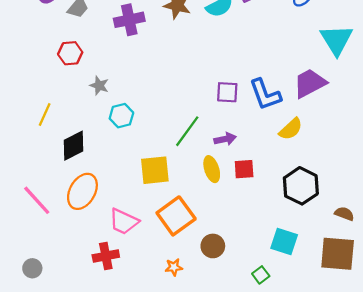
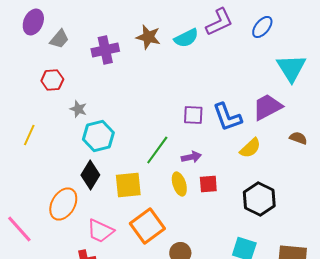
cyan hexagon: (121, 116) -> (98, 136), size x1.4
black diamond: (74, 146) -> (90, 175), moved, turned -32
pink line: (37, 200) -> (19, 229), moved
brown semicircle: (344, 214) -> (298, 138), moved

